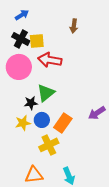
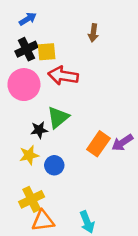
black cross: (21, 39) -> (26, 49), turned 36
blue circle: (42, 120) -> (54, 165), moved
orange rectangle: (63, 123) -> (98, 144), moved
yellow cross: (49, 145) -> (32, 199), moved

